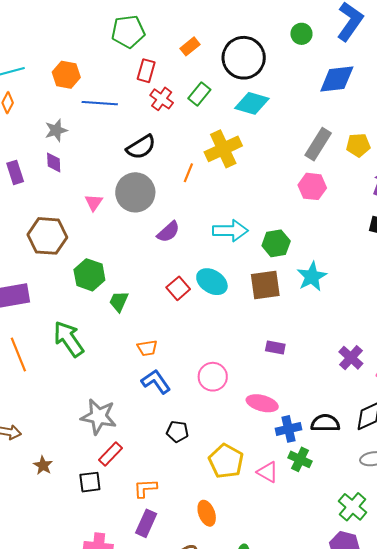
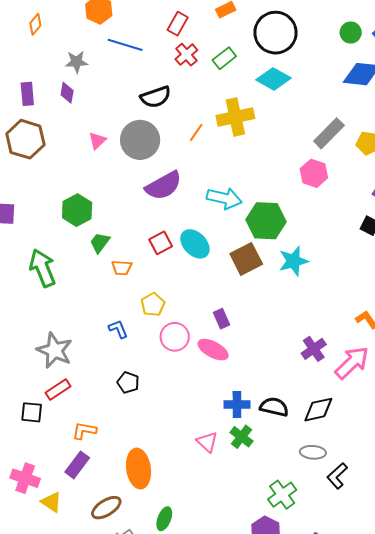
green circle: (301, 34) -> (351, 33), moved
purple semicircle: (168, 232) -> (164, 186), size x1.5
brown hexagon: (47, 236) -> (25, 139), moved
green hexagon: (276, 243) -> (266, 221), size x1.4
brown square: (265, 285) -> (246, 259), turned -32
orange trapezoid: (147, 348) -> (122, 268), moved
purple rectangle: (275, 348) -> (222, 319), moved, turned 42
blue L-shape: (156, 382) -> (118, 329), size x0.7
pink ellipse: (262, 403) -> (213, 350), moved
yellow pentagon: (226, 461) -> (153, 305), moved, size x0.7
orange ellipse: (207, 513) -> (139, 469), size x1.5

